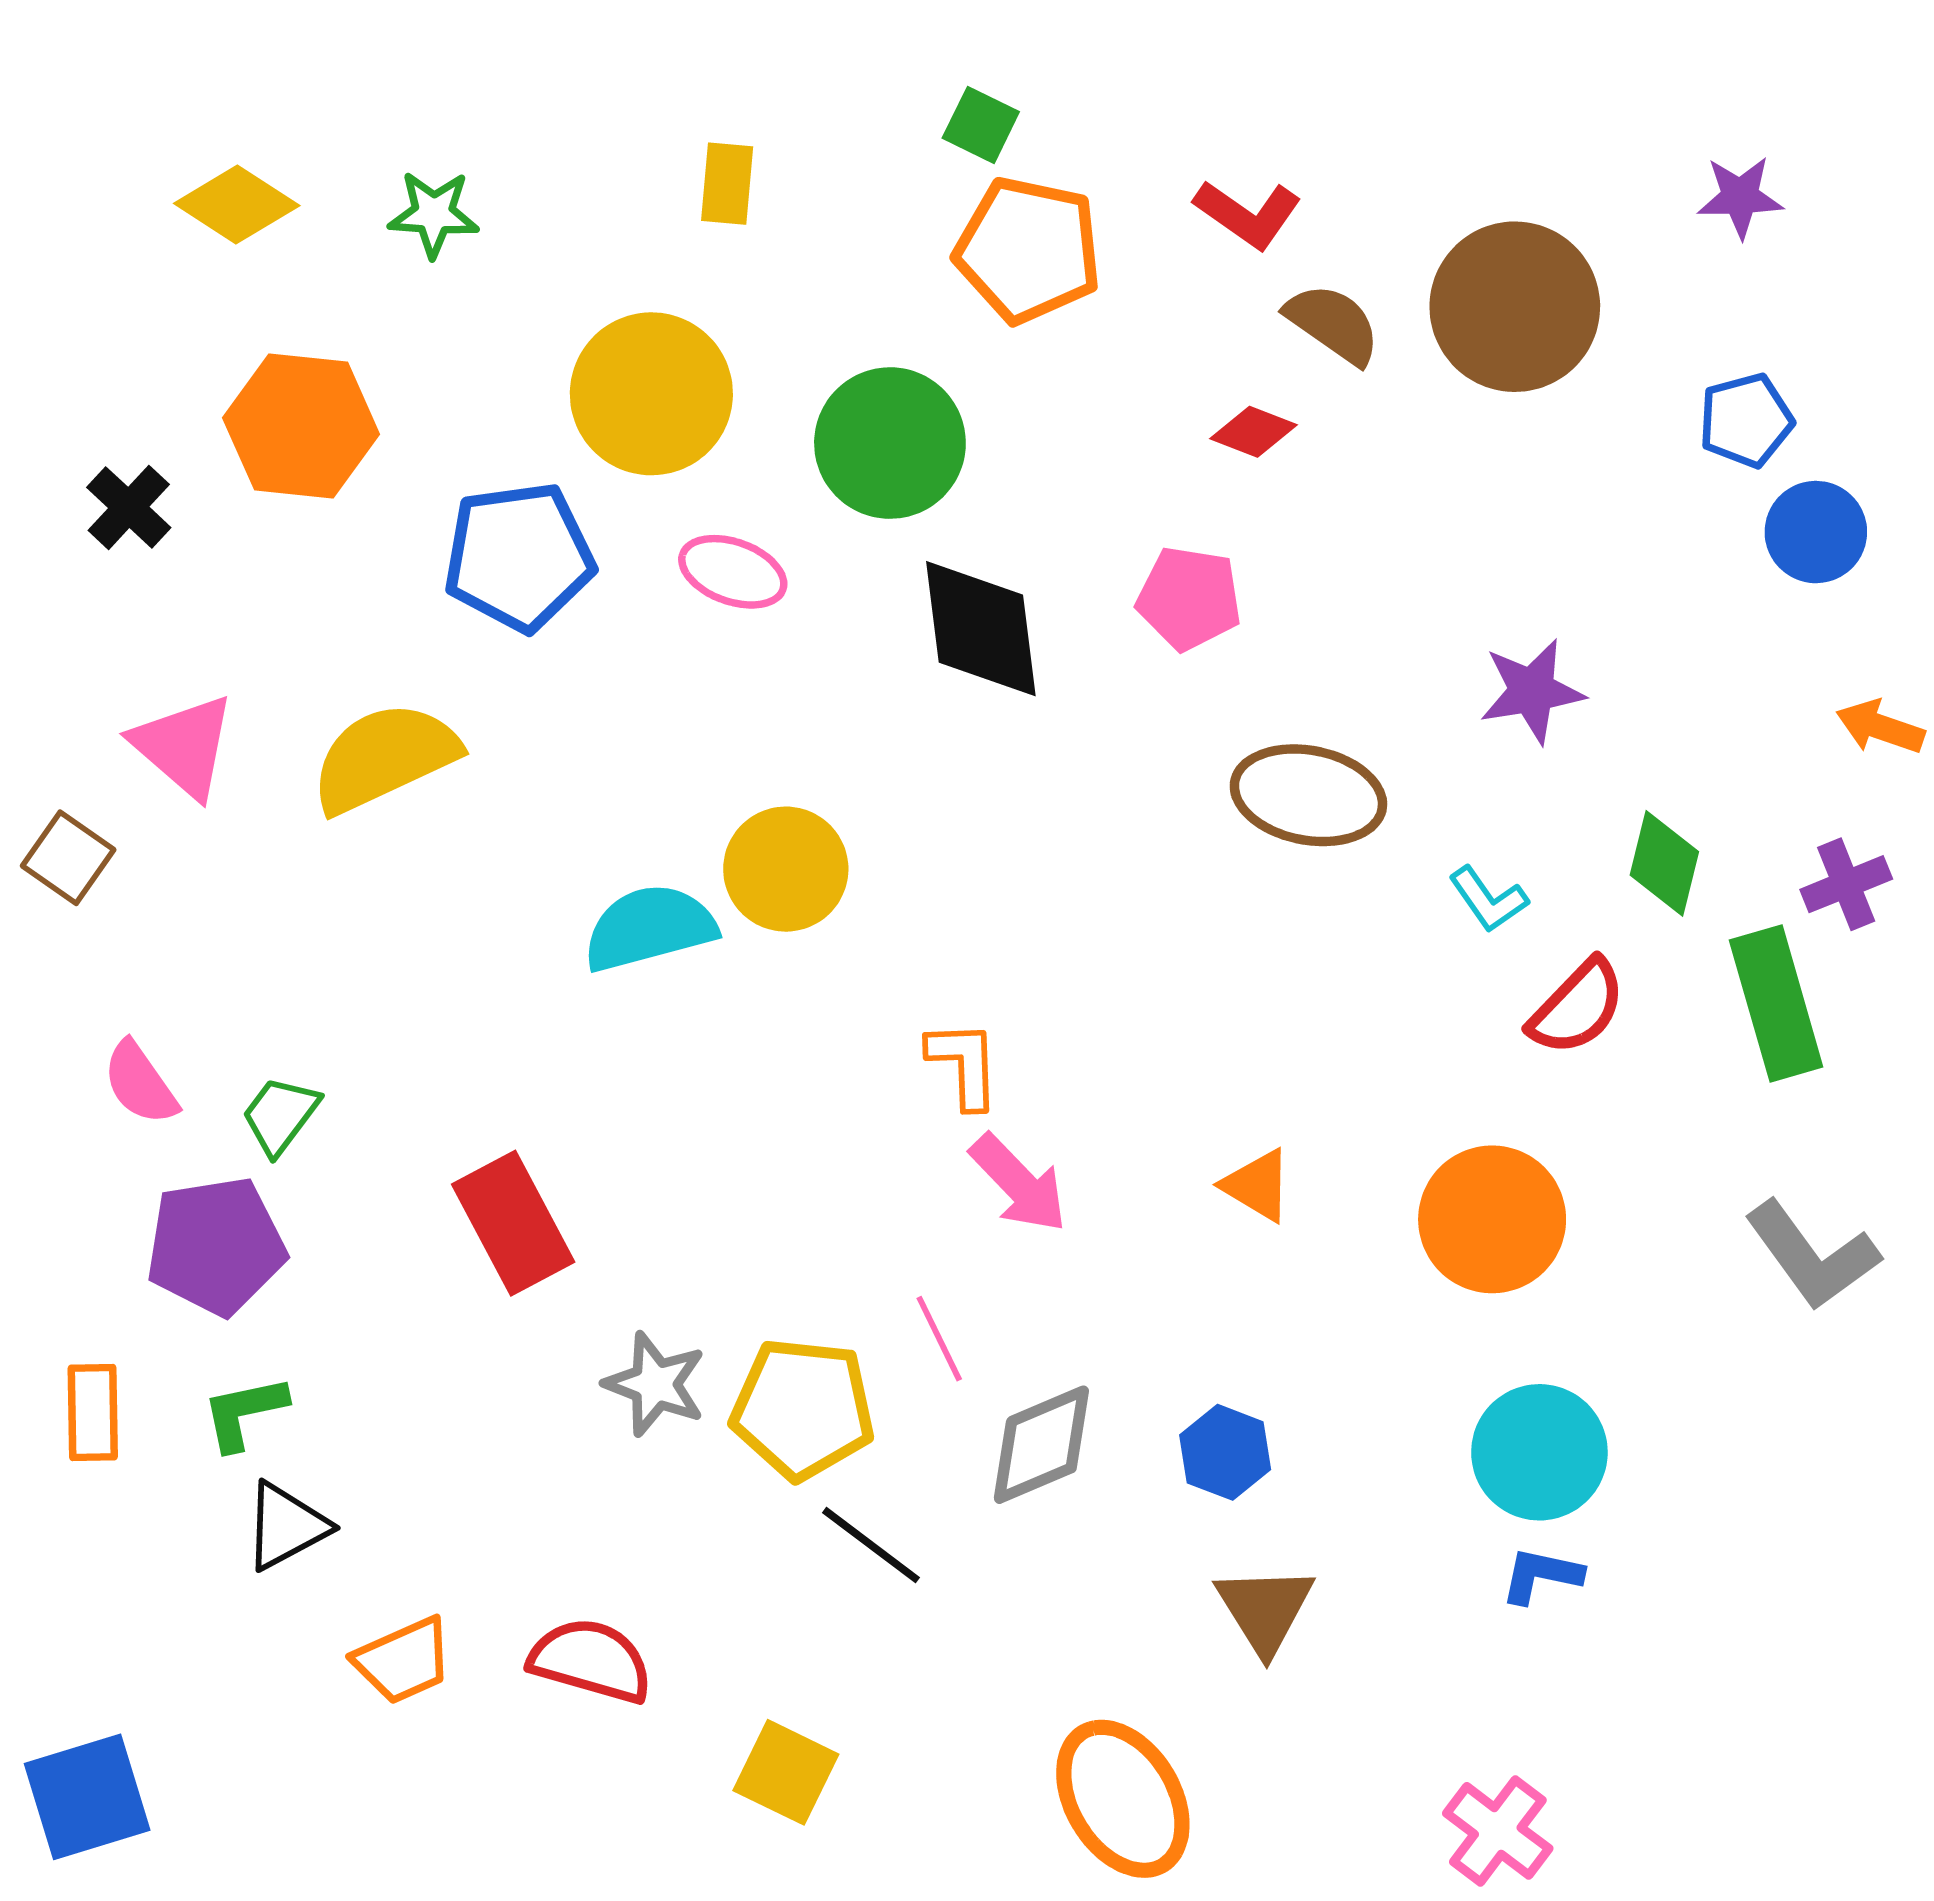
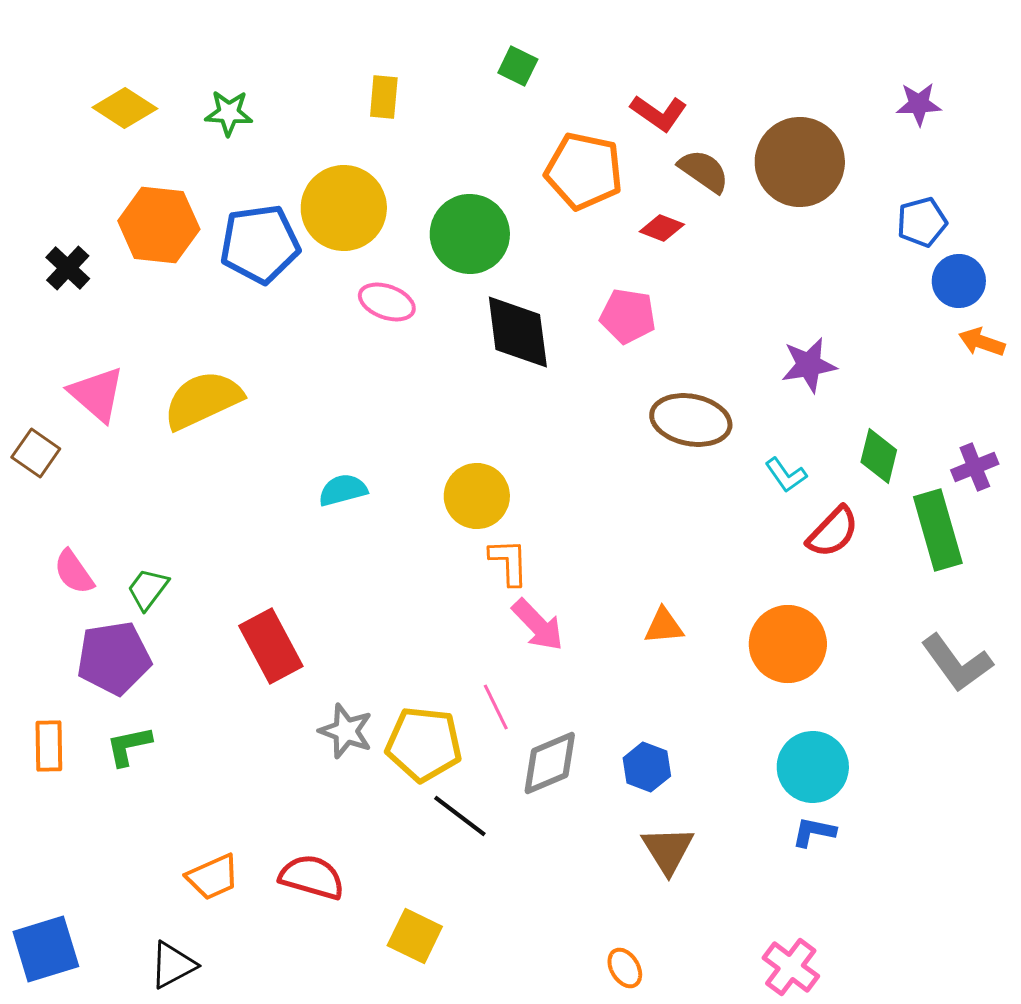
orange pentagon: (1028, 250) -> (584, 171), moved
blue pentagon: (519, 557) -> (260, 244), moved
orange arrow: (1880, 727) -> (982, 342), moved
yellow circle: (786, 869) -> (477, 496), moved
cyan semicircle: (649, 928) -> (343, 490), size x0.7
orange triangle: (1257, 1185) -> (664, 626), turned -36
black triangle: (286, 1526) -> (173, 965), moved
orange ellipse: (1123, 1799) -> (625, 968), moved, size x0.5

